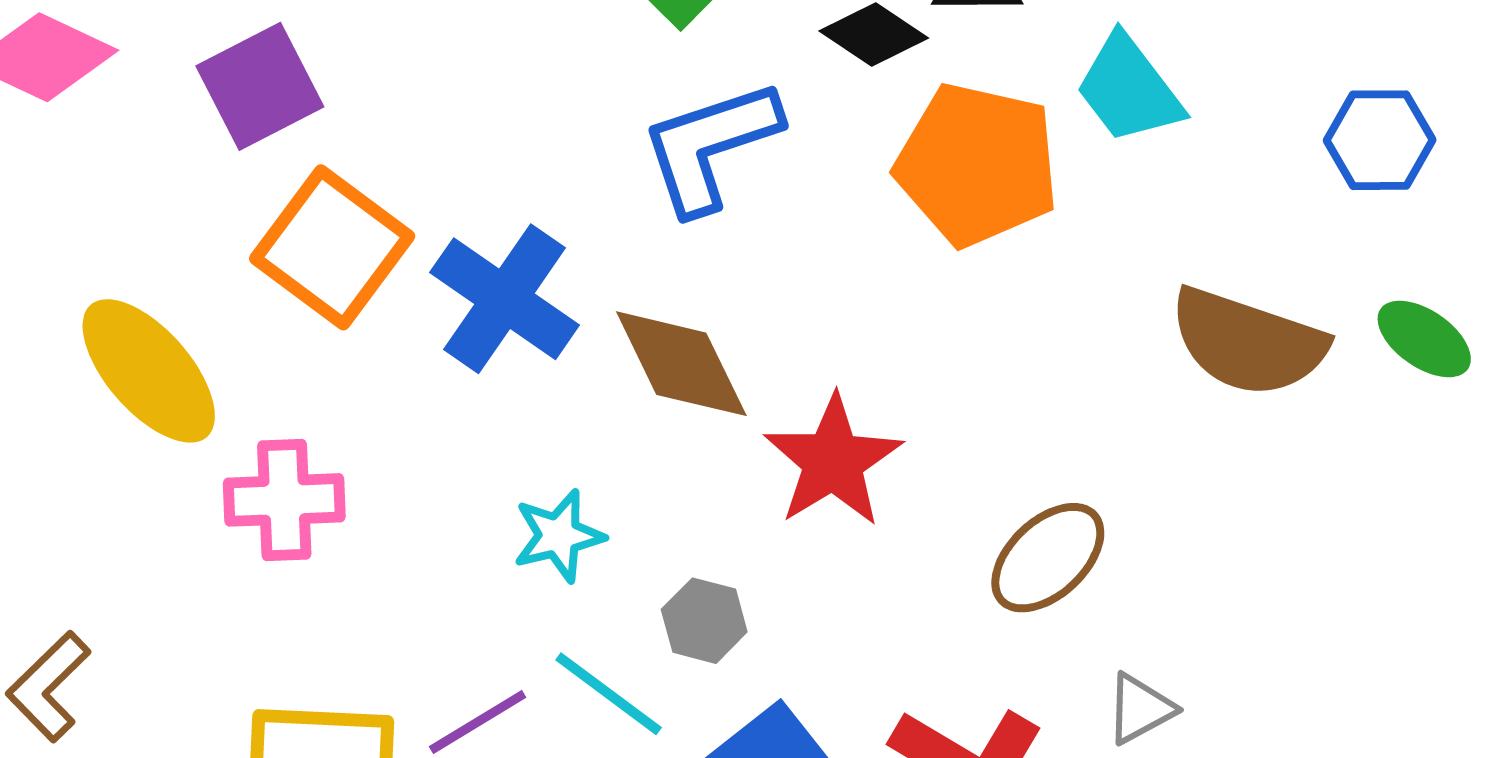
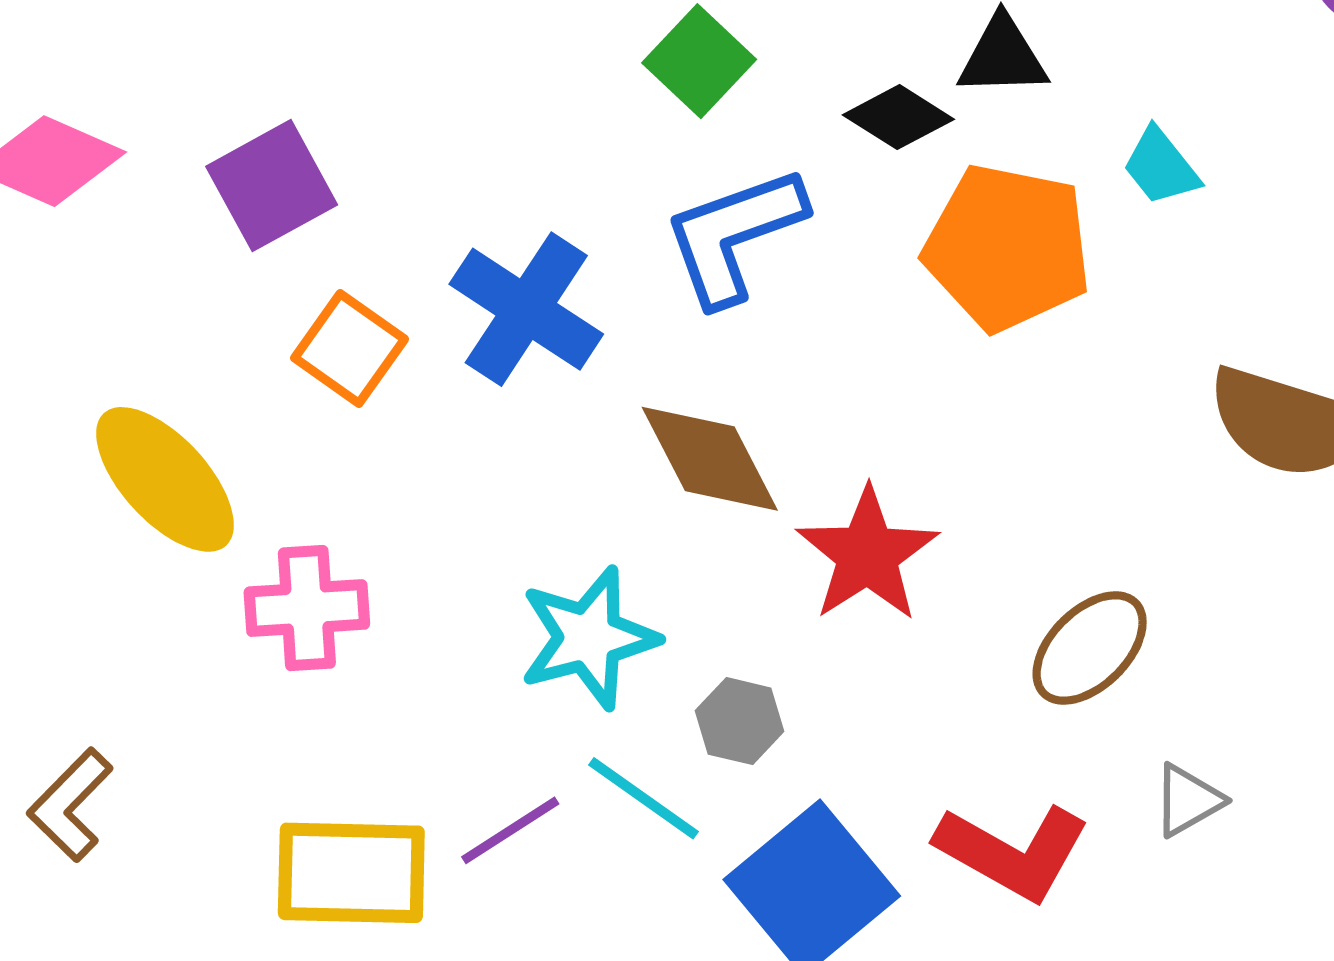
cyan trapezoid: (1129, 89) -> (1161, 167), size x0.7
orange square: (332, 247) -> (350, 348), size x0.7
blue cross: (505, 299) -> (526, 309), moved
cyan star: (559, 536) -> (589, 638), size x1.5

